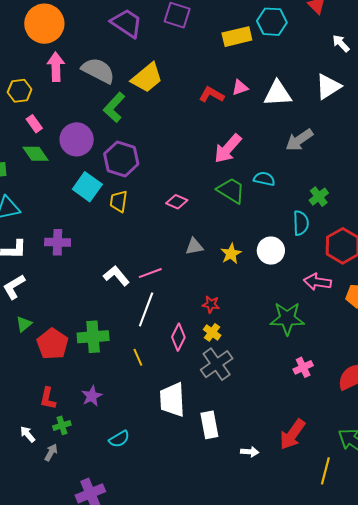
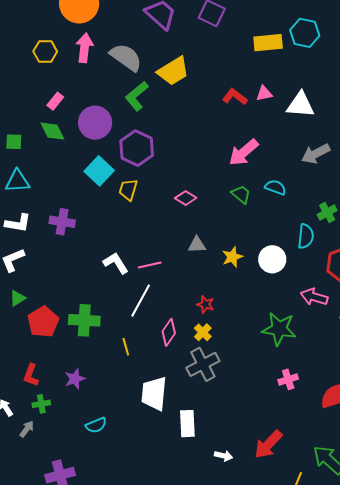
yellow hexagon: (20, 91) -> (45, 51), moved
pink rectangle: (34, 124) -> (55, 101), turned 66
green trapezoid: (231, 190) -> (241, 194), size x0.7

